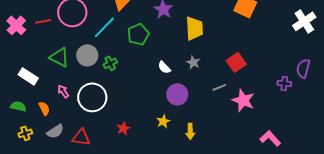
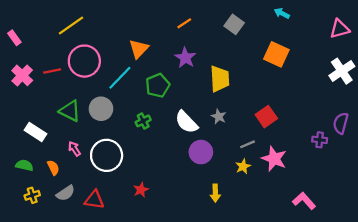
green cross: (110, 63) -> (143, 121), moved
white semicircle: (164, 67) -> (186, 122), size x1.6
yellow star: (163, 121) -> (243, 166), moved

